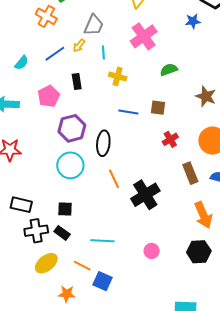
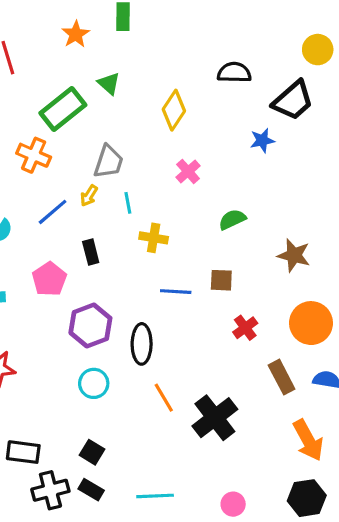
pink cross: (144, 36) -> (188, 171), size x0.6
cyan circle: (70, 165) -> (94, 383), size x0.7
black square: (65, 209) -> (92, 452), turned 35

